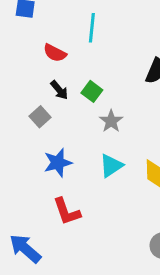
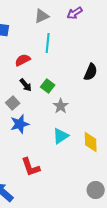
red semicircle: (55, 53) -> (23, 60), turned 126
blue star: (58, 163) -> (20, 124), moved

